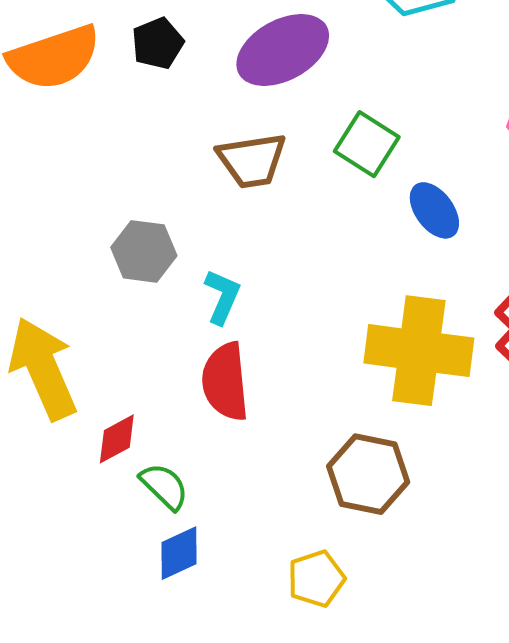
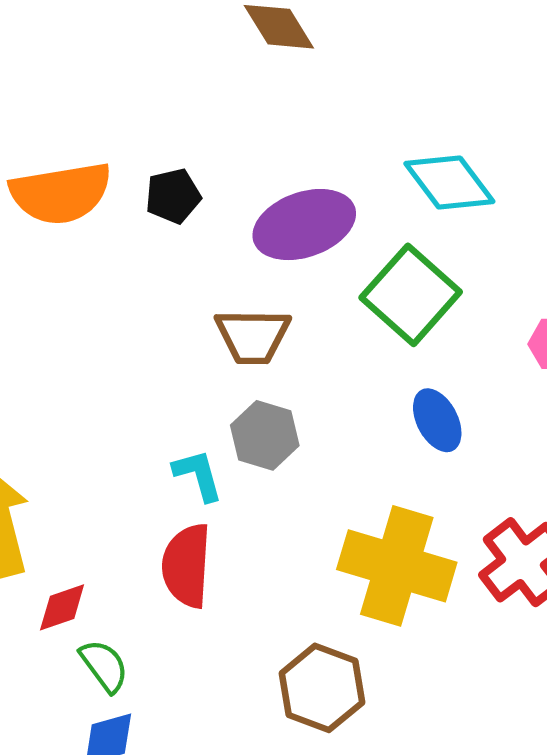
green square: (367, 144) -> (411, 295), moved, size x1.4
gray hexagon: (144, 251) -> (265, 435), moved
cyan L-shape: (222, 297) -> (198, 475), turned -48

